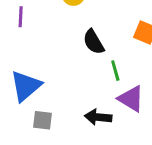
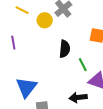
black semicircle: (94, 42) -> (65, 49), turned -132

